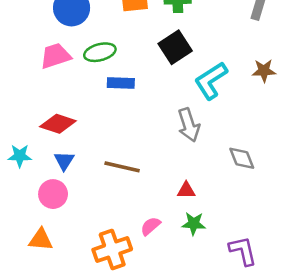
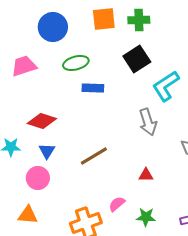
pink trapezoid: (55, 56) -> (24, 66), moved
brown line: (122, 167) -> (94, 156), turned -44
green star: (194, 224) -> (146, 217), moved

